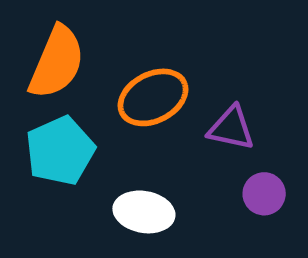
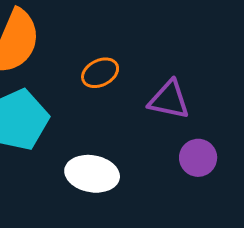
orange ellipse: (153, 97) -> (100, 73), size x0.6

